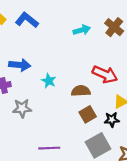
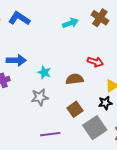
red arrow: (105, 74) -> (95, 62), size x0.7
gray star: (22, 108) -> (40, 97), moved
brown square: (88, 114) -> (75, 109), moved

